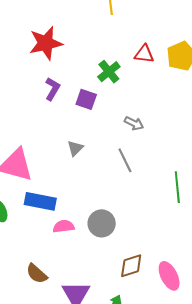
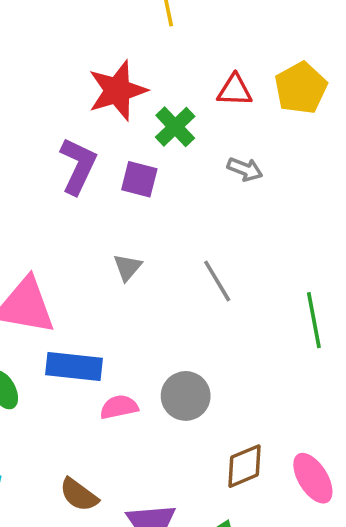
red star: (46, 43) -> (117, 91), moved
purple L-shape: (52, 89) -> (78, 166), size x1.4
gray arrow: (134, 123) -> (245, 169), moved

